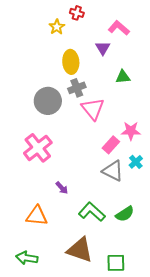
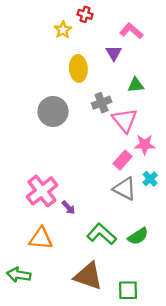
gray cross: (77, 88) -> (102, 103), moved
pink triangle: (93, 109) -> (125, 120), moved
pink cross: (38, 148) -> (42, 191), moved
green arrow: (27, 258) -> (19, 275), moved

